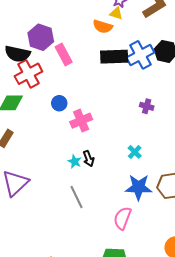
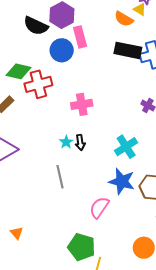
red cross: (28, 74) -> (38, 84), moved
blue circle: (59, 103) -> (62, 50), moved, size x1.5
cyan cross: (135, 152) -> (126, 147), size x1.6

